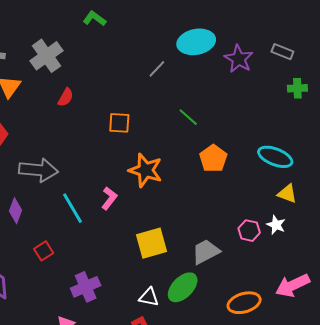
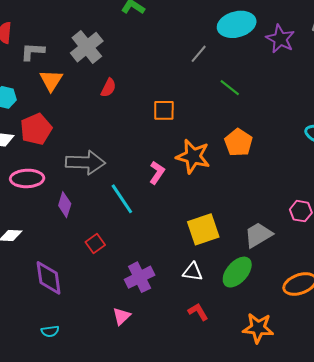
green line: (188, 117) -> (230, 88), moved
orange pentagon: (213, 158) -> (238, 143), moved
pink L-shape: (109, 198) -> (157, 173), moved
white triangle: (149, 297) -> (193, 272), moved

